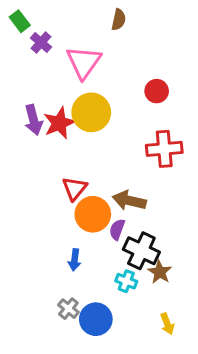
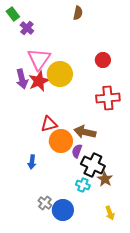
pink triangle: (84, 62) -> (39, 59), moved
red triangle: (75, 188) -> (49, 124), turned 36
blue arrow: (75, 260) -> (32, 162), moved

